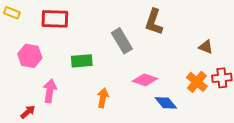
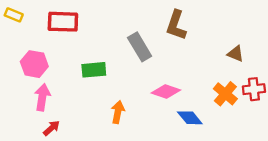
pink arrow: (50, 91) -> (42, 97), moved
red arrow: (28, 112) -> (51, 128), moved

